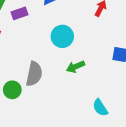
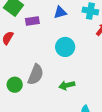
green arrow: (76, 67) -> (67, 85), moved

